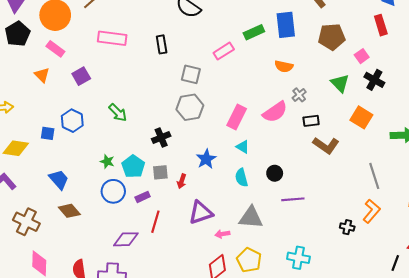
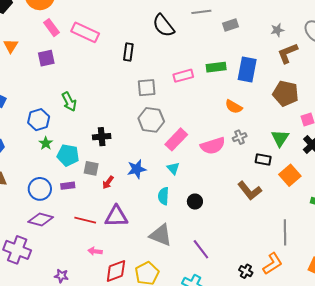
pink rectangle: (55, 49) -> (51, 28), moved
gray square: (191, 74) -> (147, 88), turned -36
gray hexagon: (190, 107) -> (151, 120), moved
blue hexagon: (72, 121) -> (39, 120), moved
black rectangle: (311, 121) -> (263, 159), moved
cyan pentagon: (133, 166) -> (68, 155), turned 30
blue circle: (113, 191) -> (40, 189), moved
purple line: (293, 199) -> (201, 249), moved, turned 40
red line: (155, 222) -> (85, 220), moved, turned 70
pink arrow: (222, 234) -> (95, 251), moved

